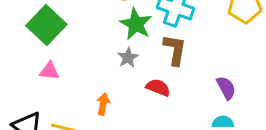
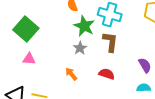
red semicircle: (158, 88) -> (107, 74), moved
orange arrow: (103, 104) -> (71, 74), moved, turned -48

